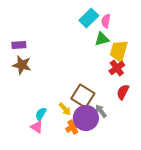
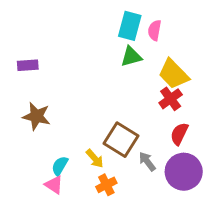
cyan rectangle: (89, 18) -> (130, 26), turned -30
green triangle: (102, 39) -> (131, 57), moved
yellow trapezoid: (119, 51) -> (173, 74), turned -60
brown star: (22, 65) -> (36, 116), moved
purple circle: (86, 118) -> (184, 172), moved

